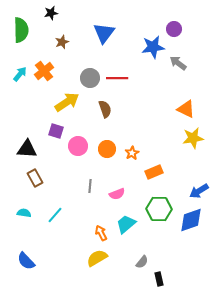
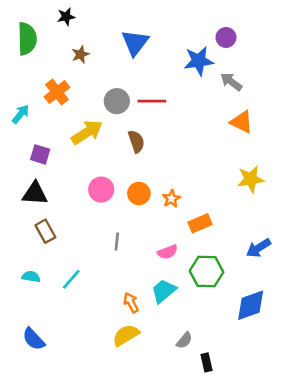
cyan arrow: (20, 74) -> (21, 114), moved
orange triangle: (186, 109) -> (242, 122), moved
purple square: (56, 131) -> (40, 154), moved
pink semicircle: (117, 194) -> (167, 252), moved
blue diamond: (191, 220) -> (251, 305), moved

